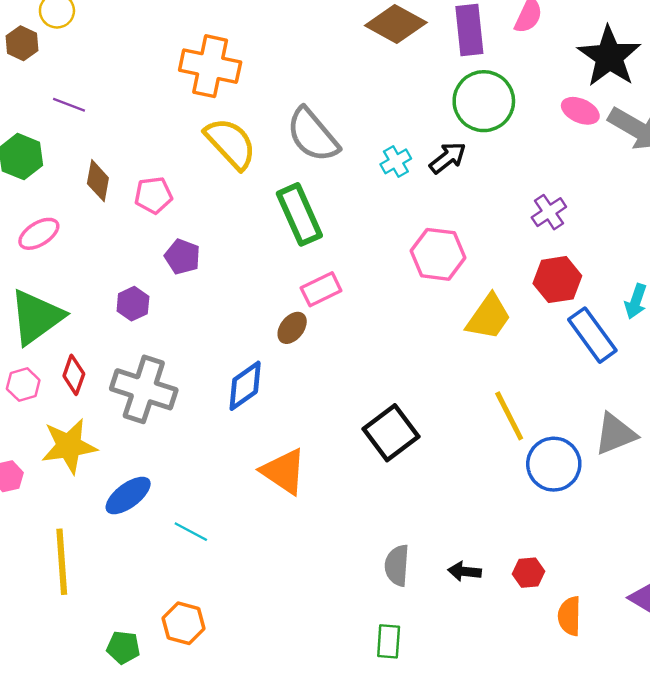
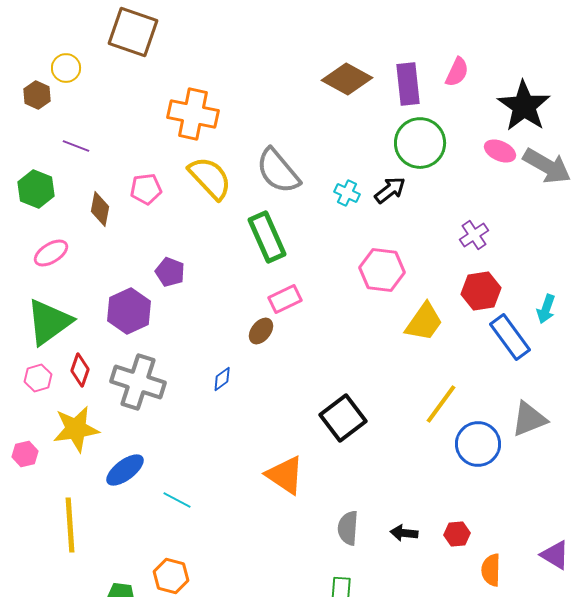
cyan cross: (396, 161) -> (347, 193), turned -35
pink pentagon: (153, 195) -> (146, 189), moved
purple hexagon: (133, 304) -> (129, 311), size x1.6
blue diamond: (245, 386) -> (222, 379), size x0.6
yellow line: (509, 416) -> (441, 404), turned 63
orange triangle: (284, 471) -> (285, 475), moved

